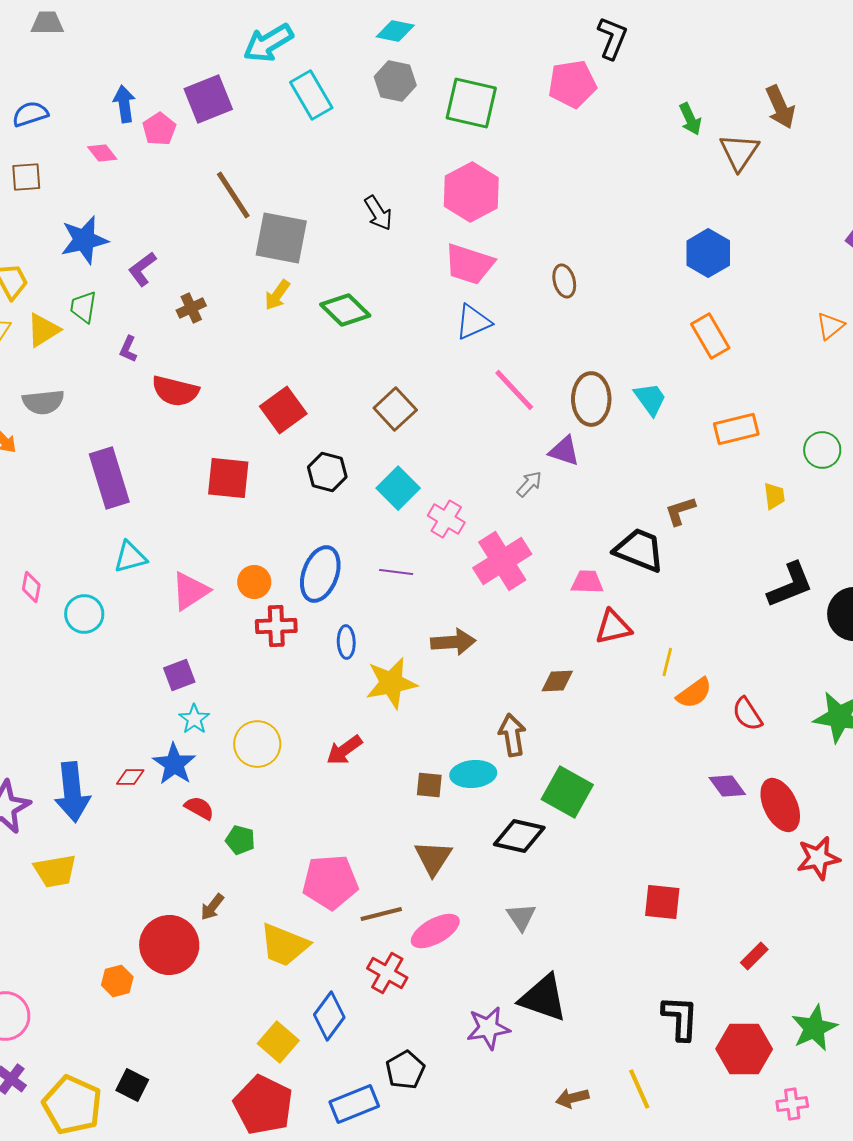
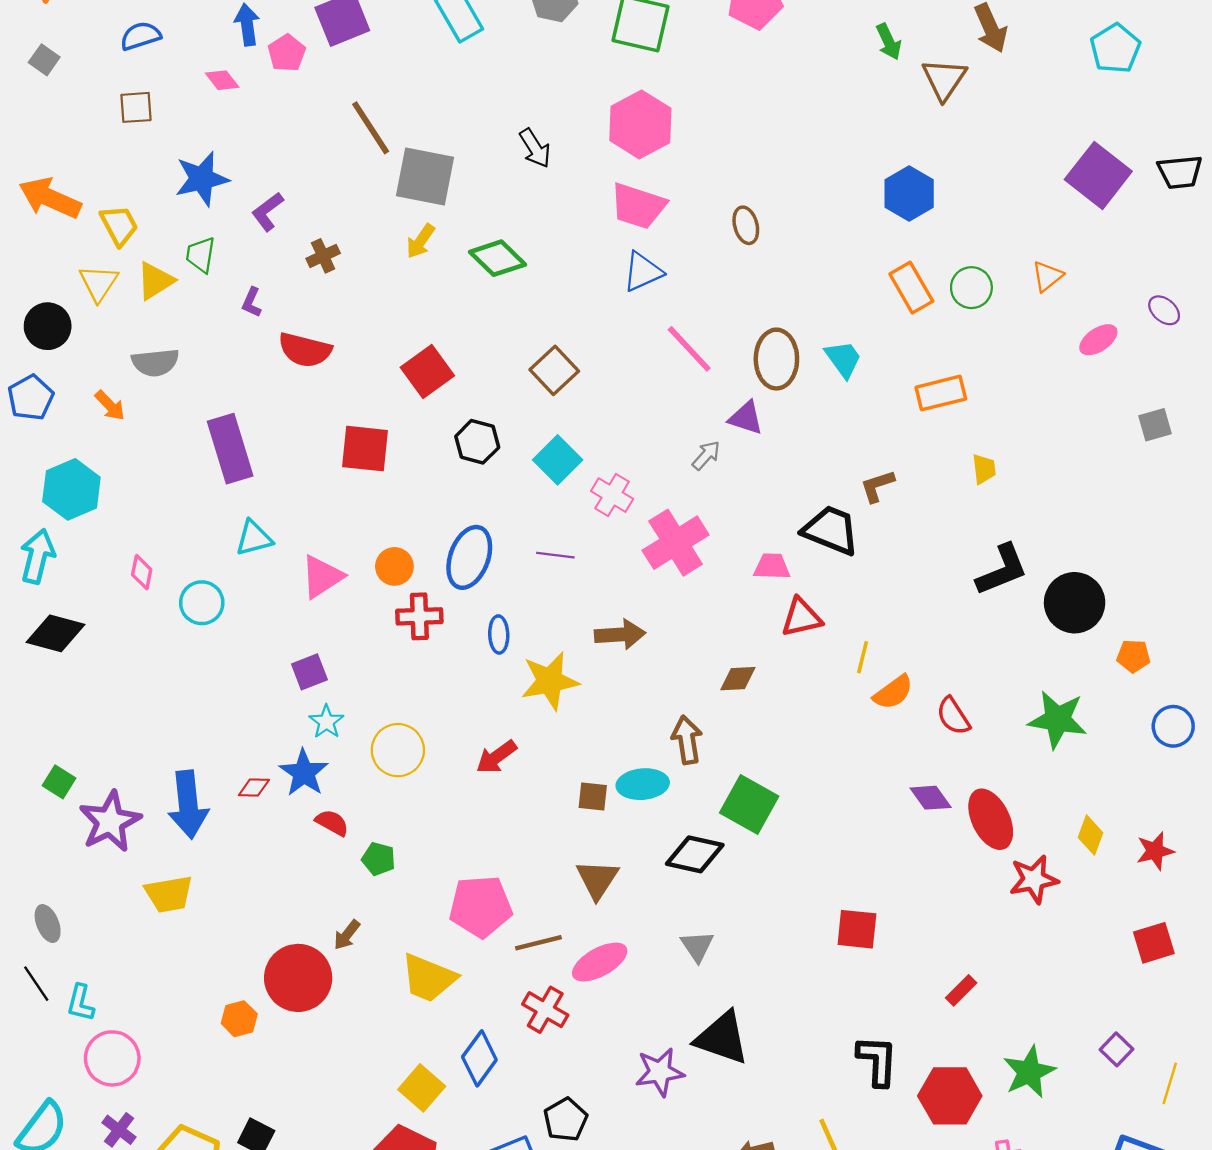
green circle: (822, 450) -> (971, 288), moved

